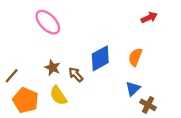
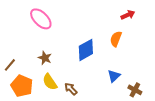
orange semicircle: (135, 57) -> (116, 39), moved
brown arrow: (76, 75) -> (71, 89), moved
brown cross: (148, 105) -> (135, 90), moved

